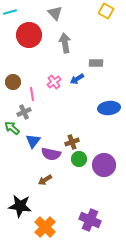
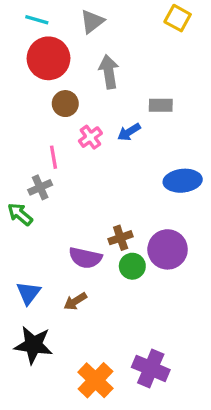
cyan line: (10, 12) -> (37, 20), moved, turned 32
gray triangle: (55, 13) -> (92, 21), turned 35
brown circle: (13, 82) -> (65, 104), moved
blue triangle: (33, 141) -> (28, 293), moved
purple circle: (104, 165) -> (168, 249), moved
orange cross: (45, 227) -> (95, 380), moved

